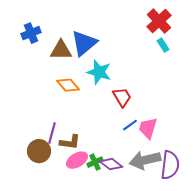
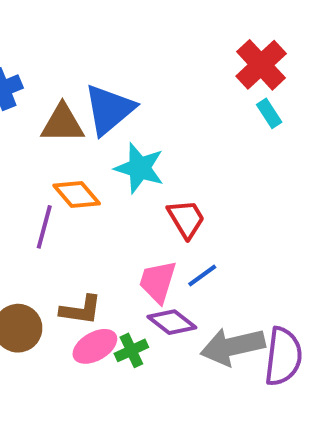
pink trapezoid: (148, 128) -> (158, 282), moved
purple line: (52, 133) -> (44, 227), moved
purple diamond: (111, 164) -> (172, 322), moved

